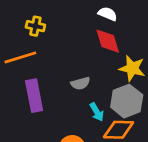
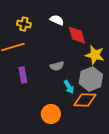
white semicircle: (108, 14) -> (57, 20), moved
purple rectangle: (34, 96) -> (23, 75), size x0.7

